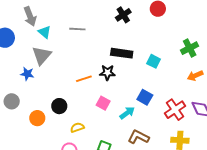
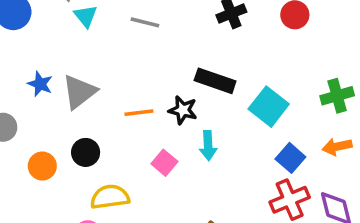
gray triangle: (42, 55) -> (79, 92), moved
cyan square: (154, 61) -> (269, 107), size x1.5
blue square: (145, 97) -> (290, 158), moved
cyan arrow: (127, 113) -> (208, 146), moved, turned 112
yellow semicircle: (77, 128) -> (110, 197), size x1.5

